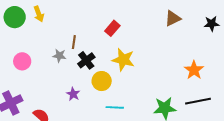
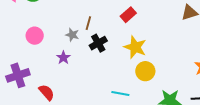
yellow circle: (102, 81) -> (145, 71), moved
purple star: (73, 94) -> (63, 58), moved

